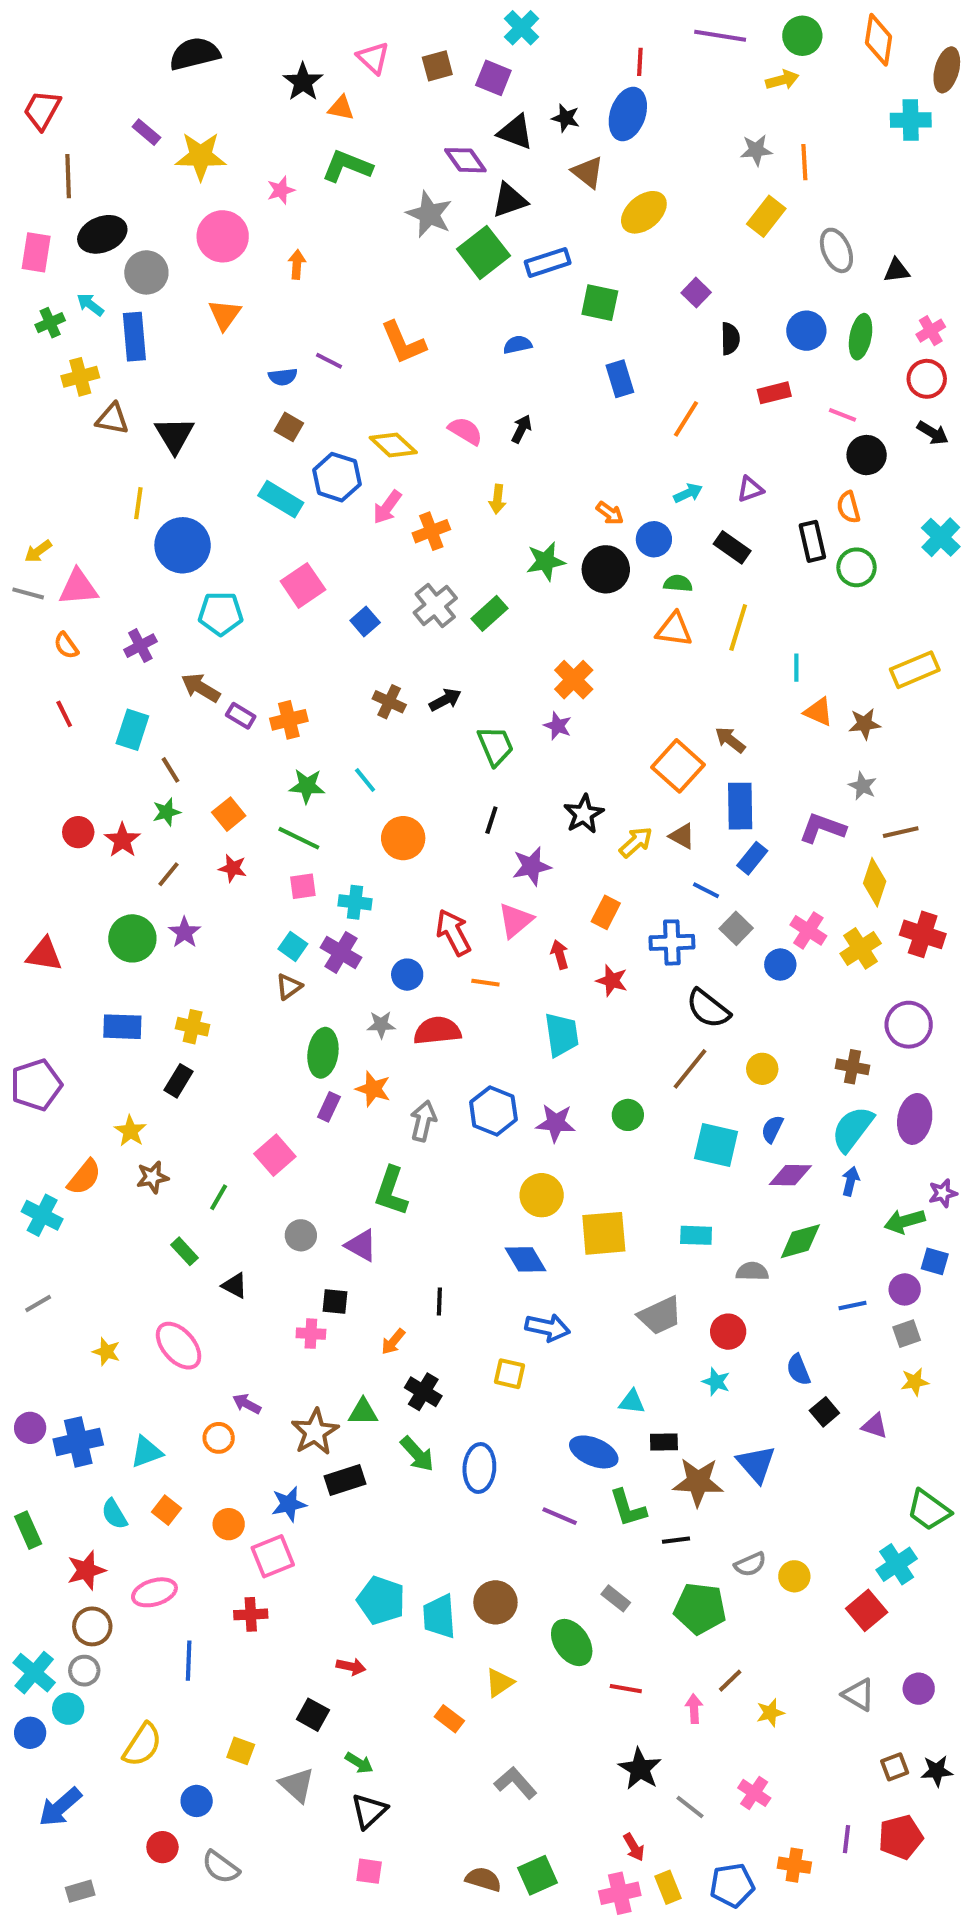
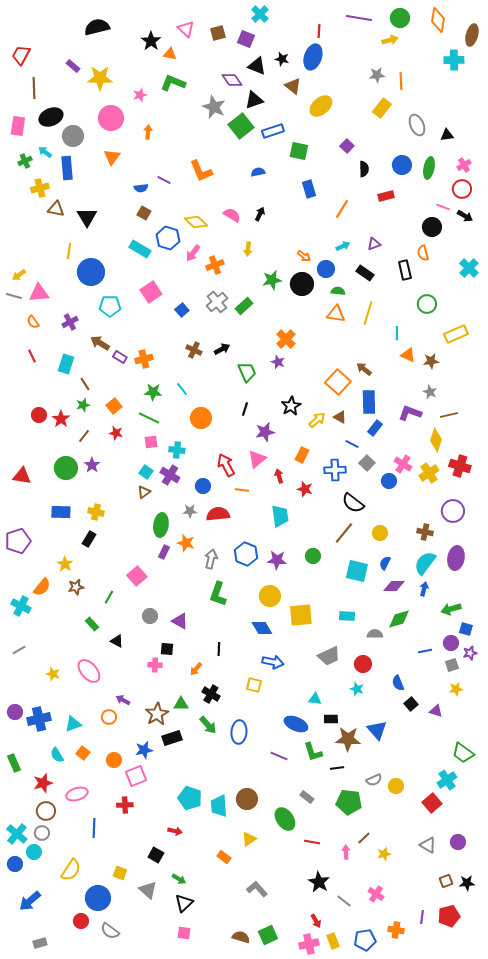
pink line: (842, 415) -> (443, 207), moved
green circle: (857, 567) -> (427, 304), moved
green L-shape: (391, 1191) -> (218, 594), moved
purple star: (943, 1193) -> (470, 653), moved
blue circle: (197, 1801) -> (98, 898), size x1.6

